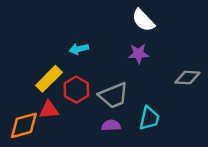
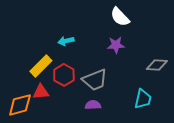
cyan trapezoid: (149, 118) -> (143, 99), moved

